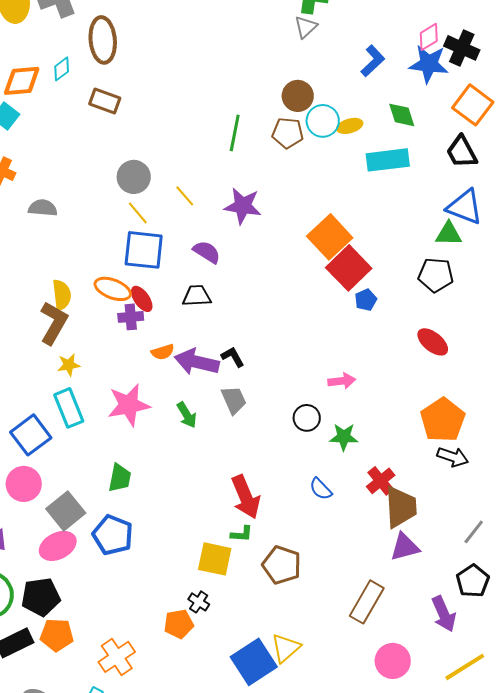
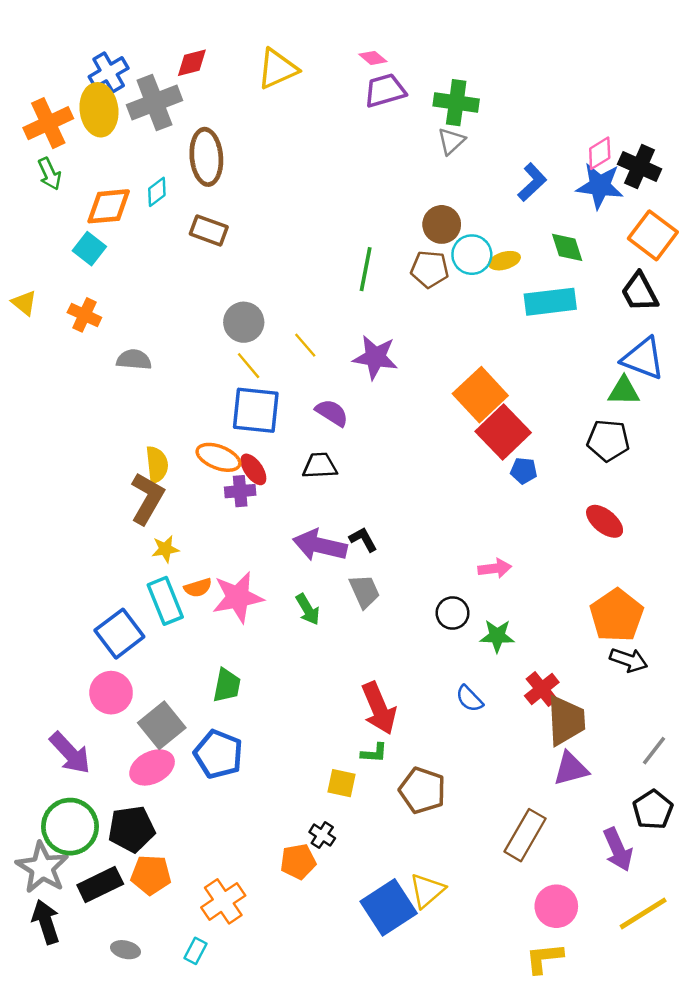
blue pentagon: (366, 300) -> (524, 471), turned 30
orange semicircle: (163, 352) -> (198, 588), moved
yellow square: (215, 559) -> (342, 783), size x0.7

